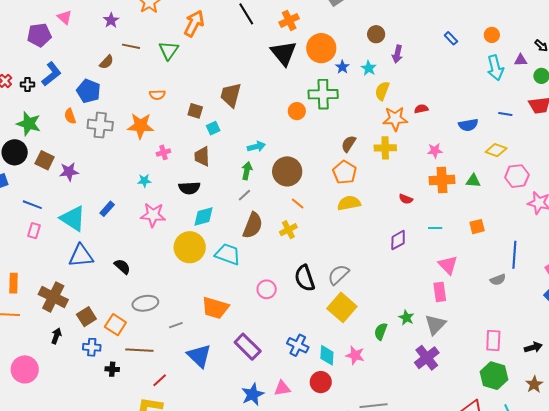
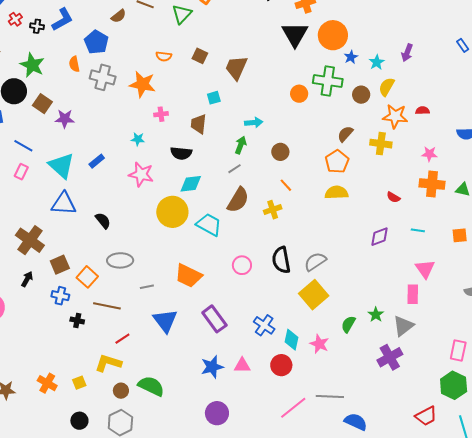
brown circle: (376, 34) -> (361, 95), moved
brown square: (195, 111) -> (200, 56), moved
brown circle: (287, 171) -> (280, 152), size x0.6

